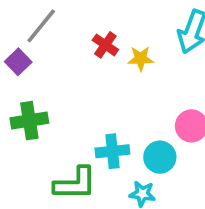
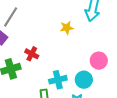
red cross: (105, 45) -> (32, 54), moved

